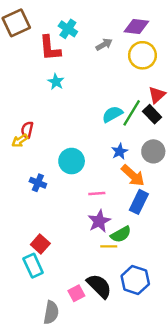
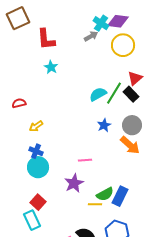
cyan cross: (68, 29) -> (101, 23), moved
red semicircle: (27, 130) -> (19, 103), moved, turned 64
yellow arrow: (20, 141) -> (36, 126), moved
cyan circle: (72, 161) -> (38, 167), moved
orange arrow: (133, 175) -> (130, 145), moved
blue rectangle: (139, 202) -> (120, 196), moved
purple star: (99, 221) -> (74, 183), moved

